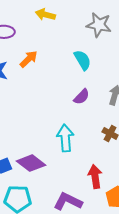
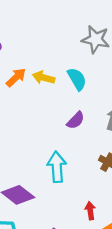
yellow arrow: (45, 15) -> (44, 78), moved
red arrow: (95, 177) -> (90, 211), size x0.7

